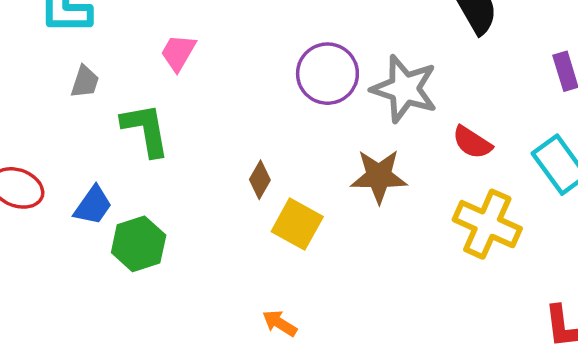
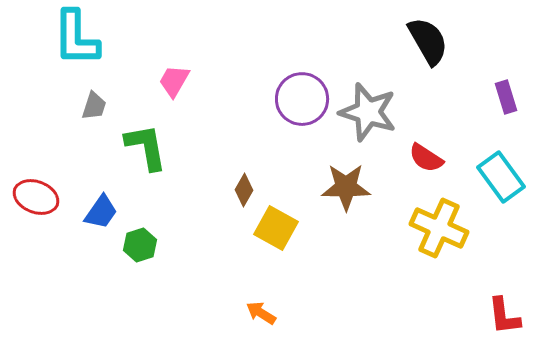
green hexagon: (139, 244) -> (140, 245), size x0.7

